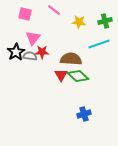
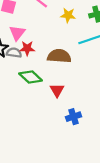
red triangle: (61, 75) -> (57, 90), moved
green diamond: (78, 76) -> (31, 77), moved

